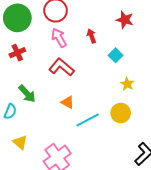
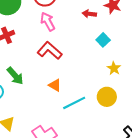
red arrow: (91, 36) -> (89, 14), moved, turned -64

